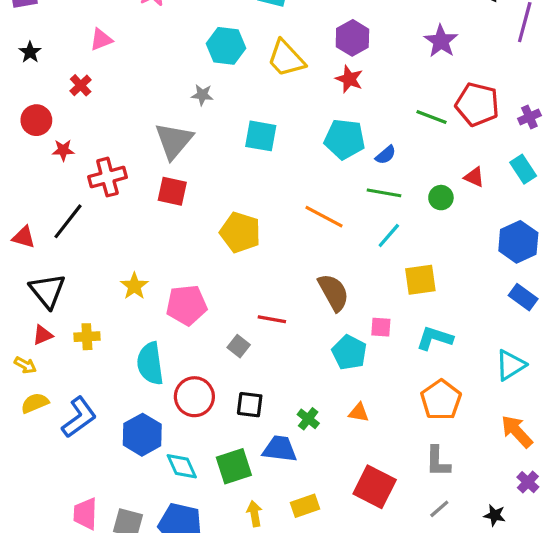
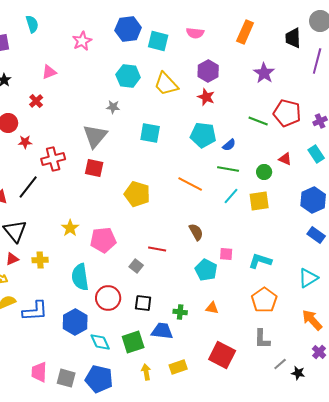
yellow square: (420, 280) -> (259, 201), moved
brown semicircle: (333, 292) -> (196, 232), size x0.7
blue L-shape: (79, 417) -> (35, 311), turned 32
green cross: (308, 419) -> (180, 312), turned -32
gray line: (439, 509) -> (280, 364), moved

